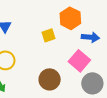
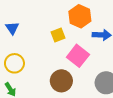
pink square: (79, 61) -> (78, 56), moved

